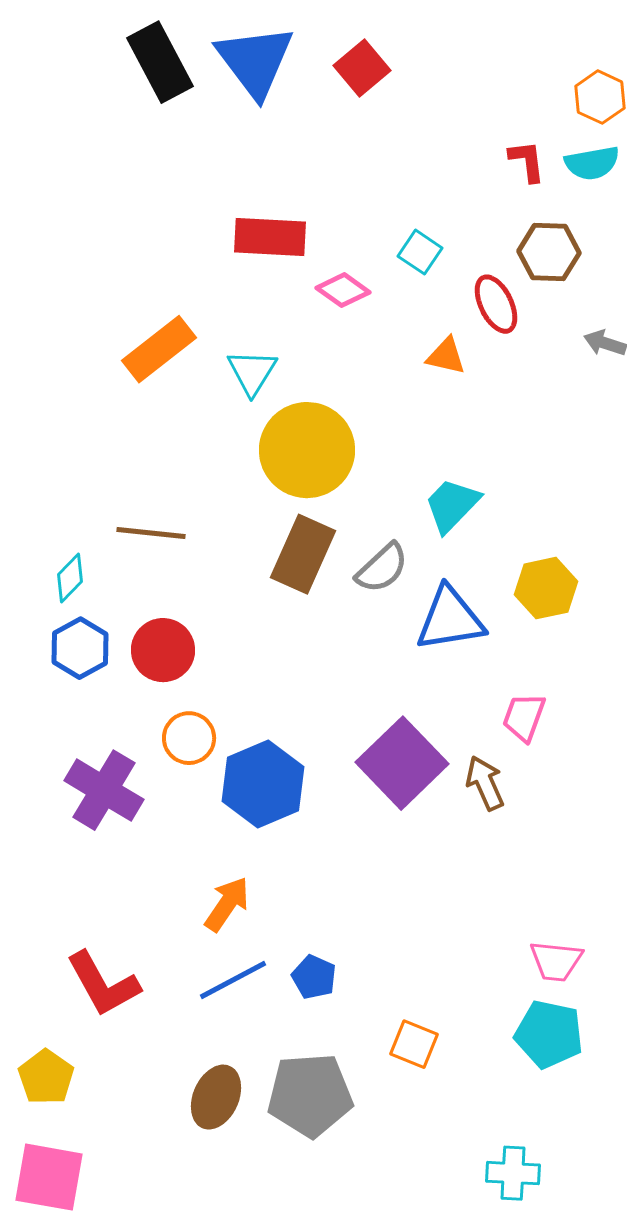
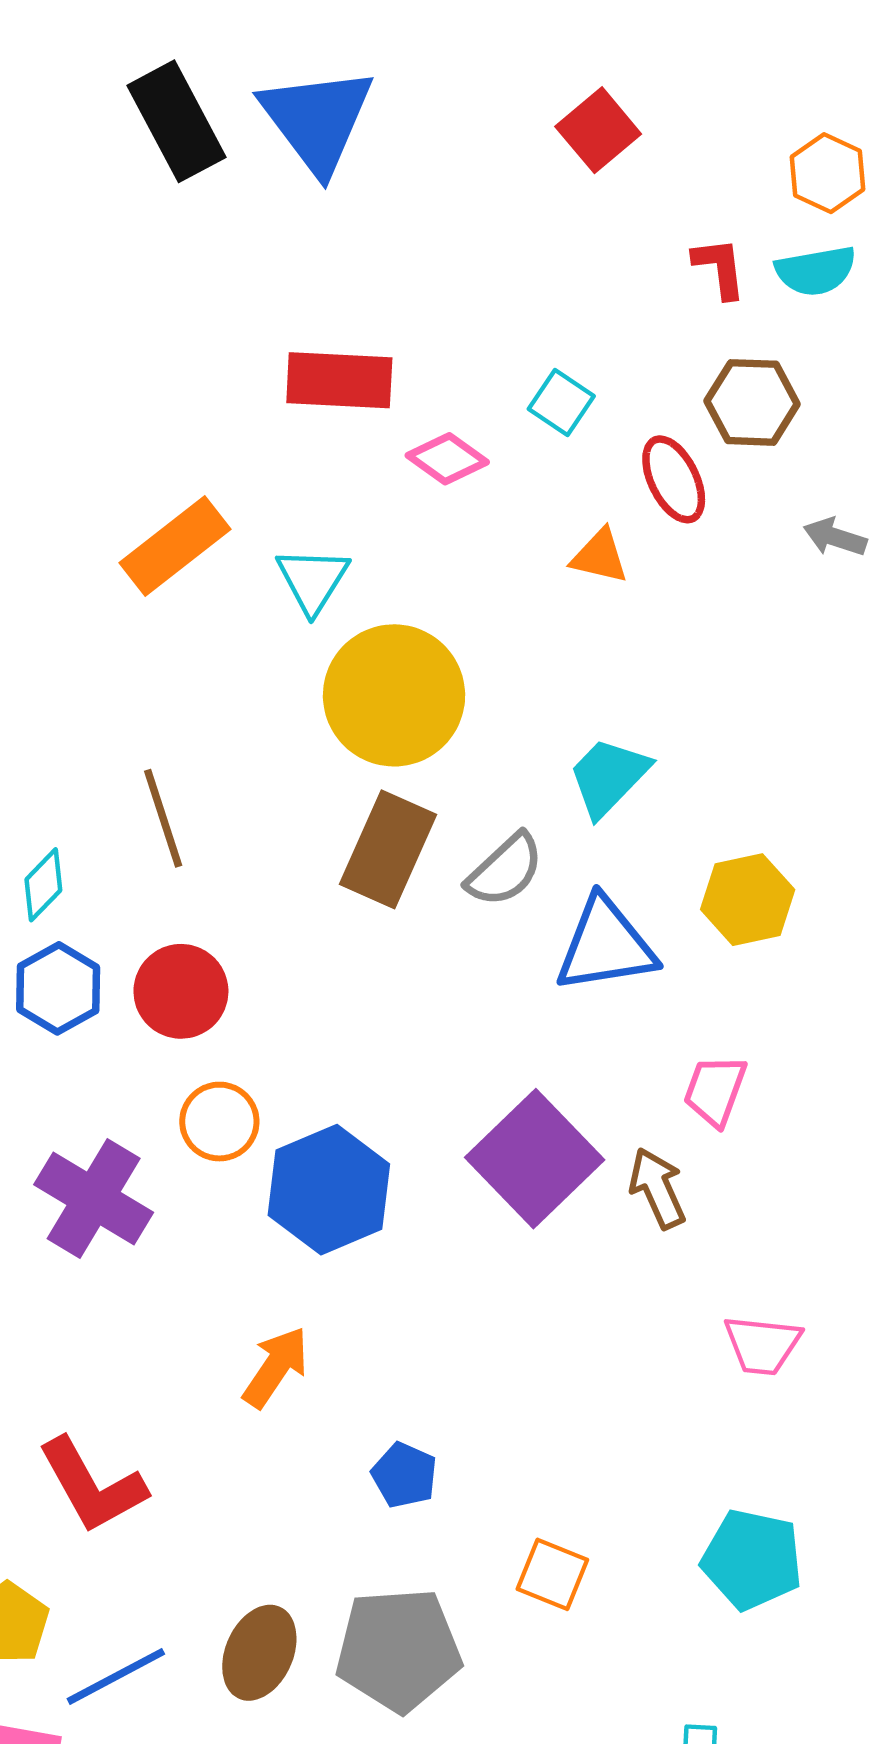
red square: (362, 68) -> (598, 130), moved
brown line: (151, 533) -> (163, 818), turned 66
pink trapezoid: (556, 961) -> (762, 1345), moved
blue line: (233, 980) -> (116, 1676), moved

